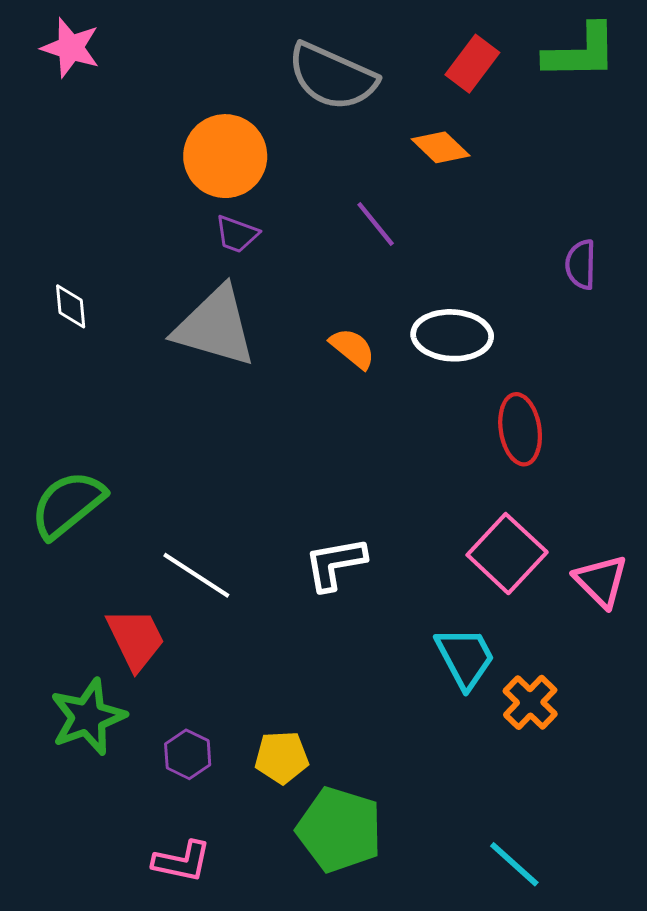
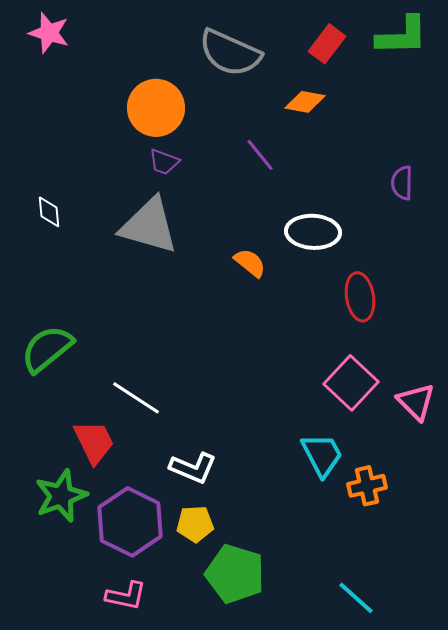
orange diamond: (441, 147) -> (305, 102), turned -33
orange semicircle: (352, 348) -> (250, 263), moved
white L-shape: (335, 564) -> (193, 468), moved, turned -147
orange cross: (530, 702) -> (367, 486), turned 33
purple hexagon: (188, 754) -> (130, 522), size x2.0

